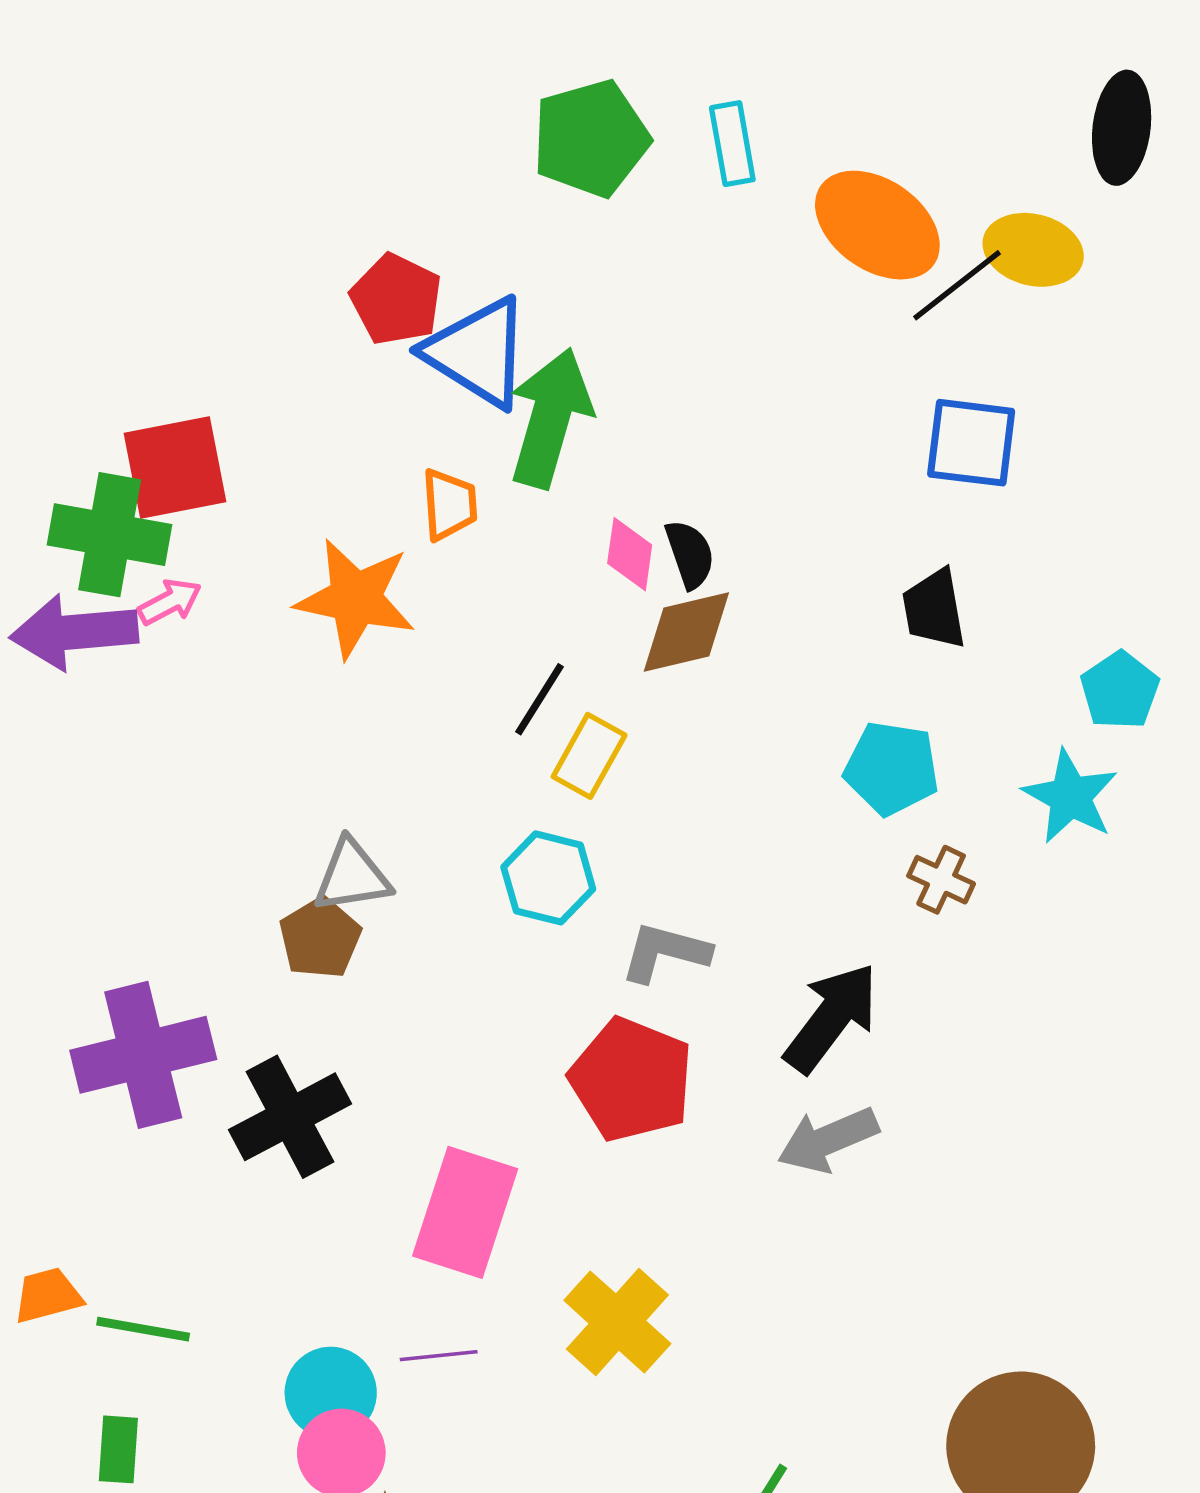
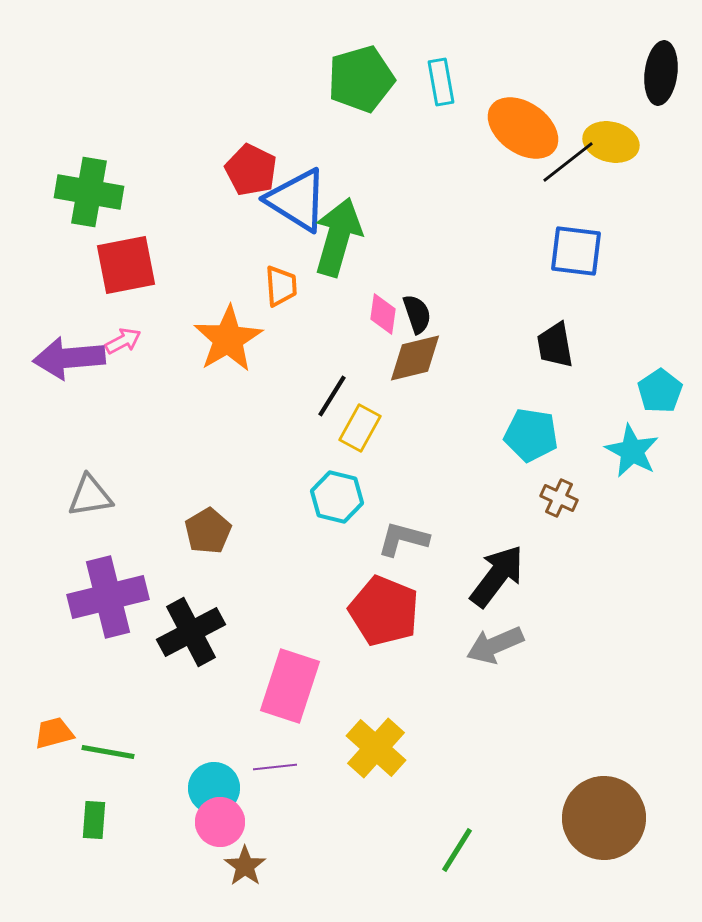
green cross: (110, 535) -> (89, 192), moved
orange star: (355, 598) -> (228, 339), turned 30
gray triangle: (352, 876) -> (90, 496), moved

